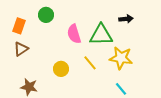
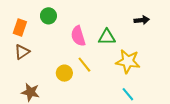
black arrow: (126, 19) -> (142, 20), moved
green triangle: (101, 35) -> (107, 37), size x0.7
yellow line: (90, 63) -> (84, 65), moved

